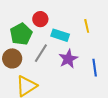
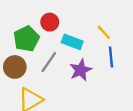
yellow line: (87, 26) -> (104, 32), turned -32
blue line: (95, 68) -> (111, 57), moved

